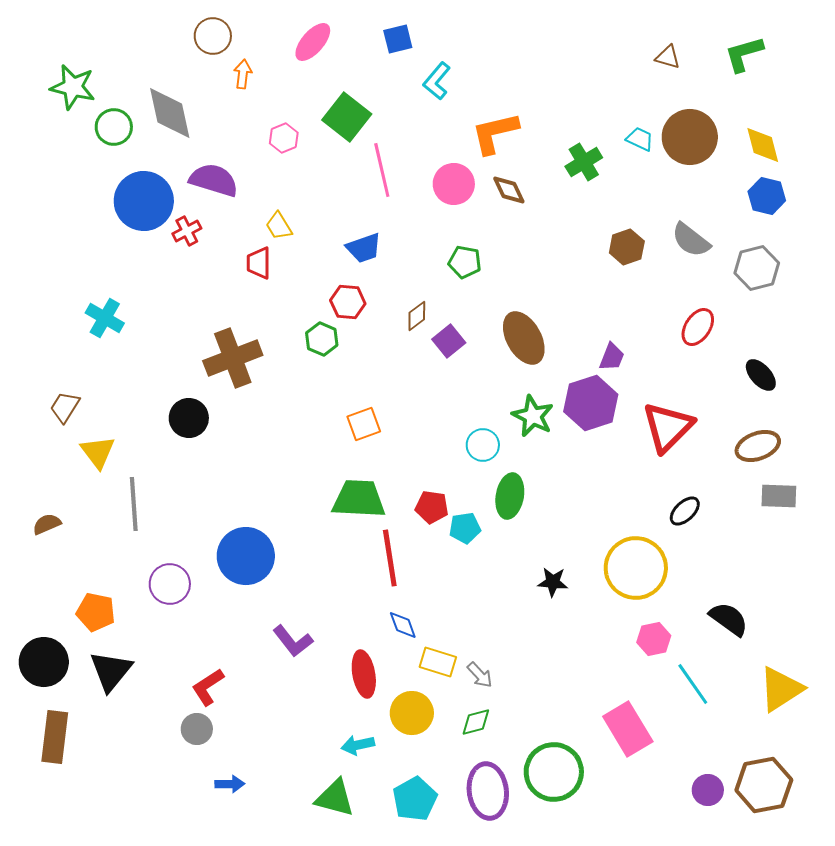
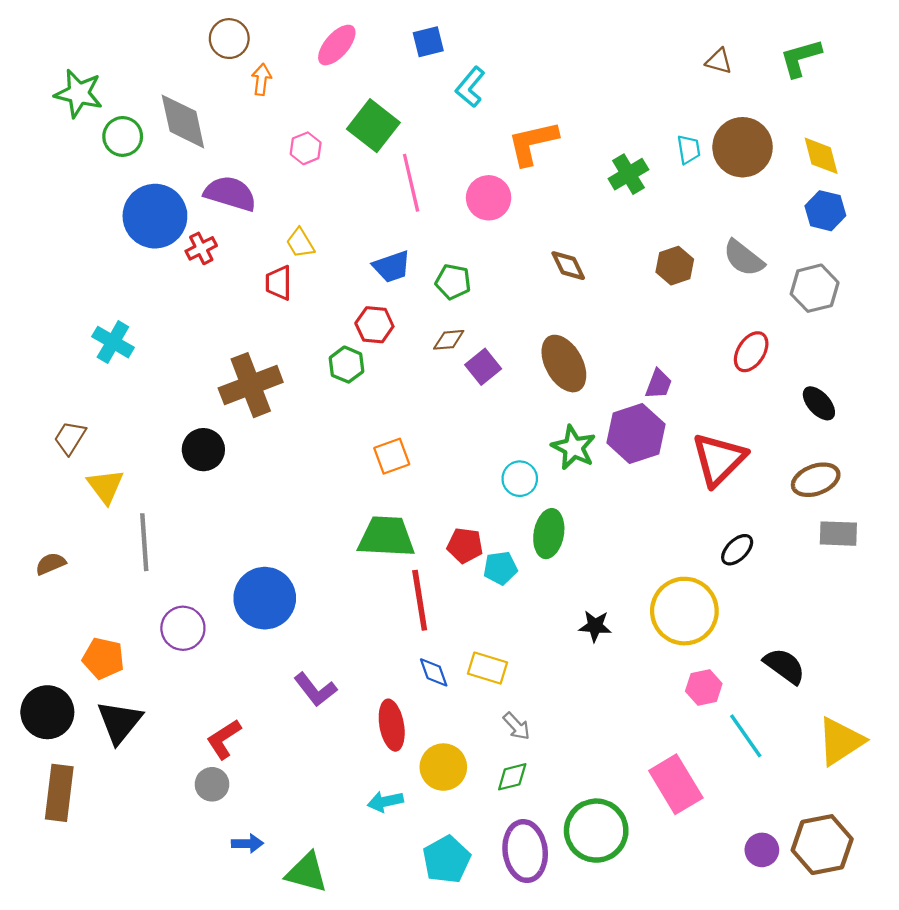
cyan trapezoid: (640, 139) -> (689, 149), turned 56
brown diamond: (509, 190) -> (568, 266), moved
green pentagon: (465, 262) -> (453, 282), moved
brown diamond: (417, 316) -> (449, 340), turned 32
yellow rectangle: (438, 662) -> (487, 668), moved
green triangle: (335, 798) -> (307, 873), moved

